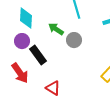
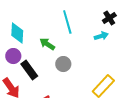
gray circle: (74, 40) -> (63, 64), moved

